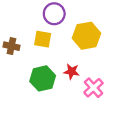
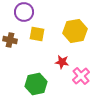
purple circle: (54, 14) -> (24, 12), moved
green hexagon: (43, 78) -> (36, 84), moved

